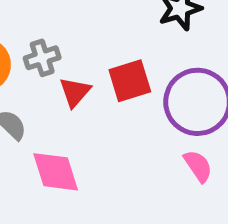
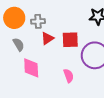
pink semicircle: (198, 166) -> (69, 76), moved

